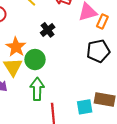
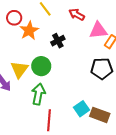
orange star: (16, 47) -> (29, 31), moved
cyan square: (85, 107) -> (82, 109), moved, turned -35

